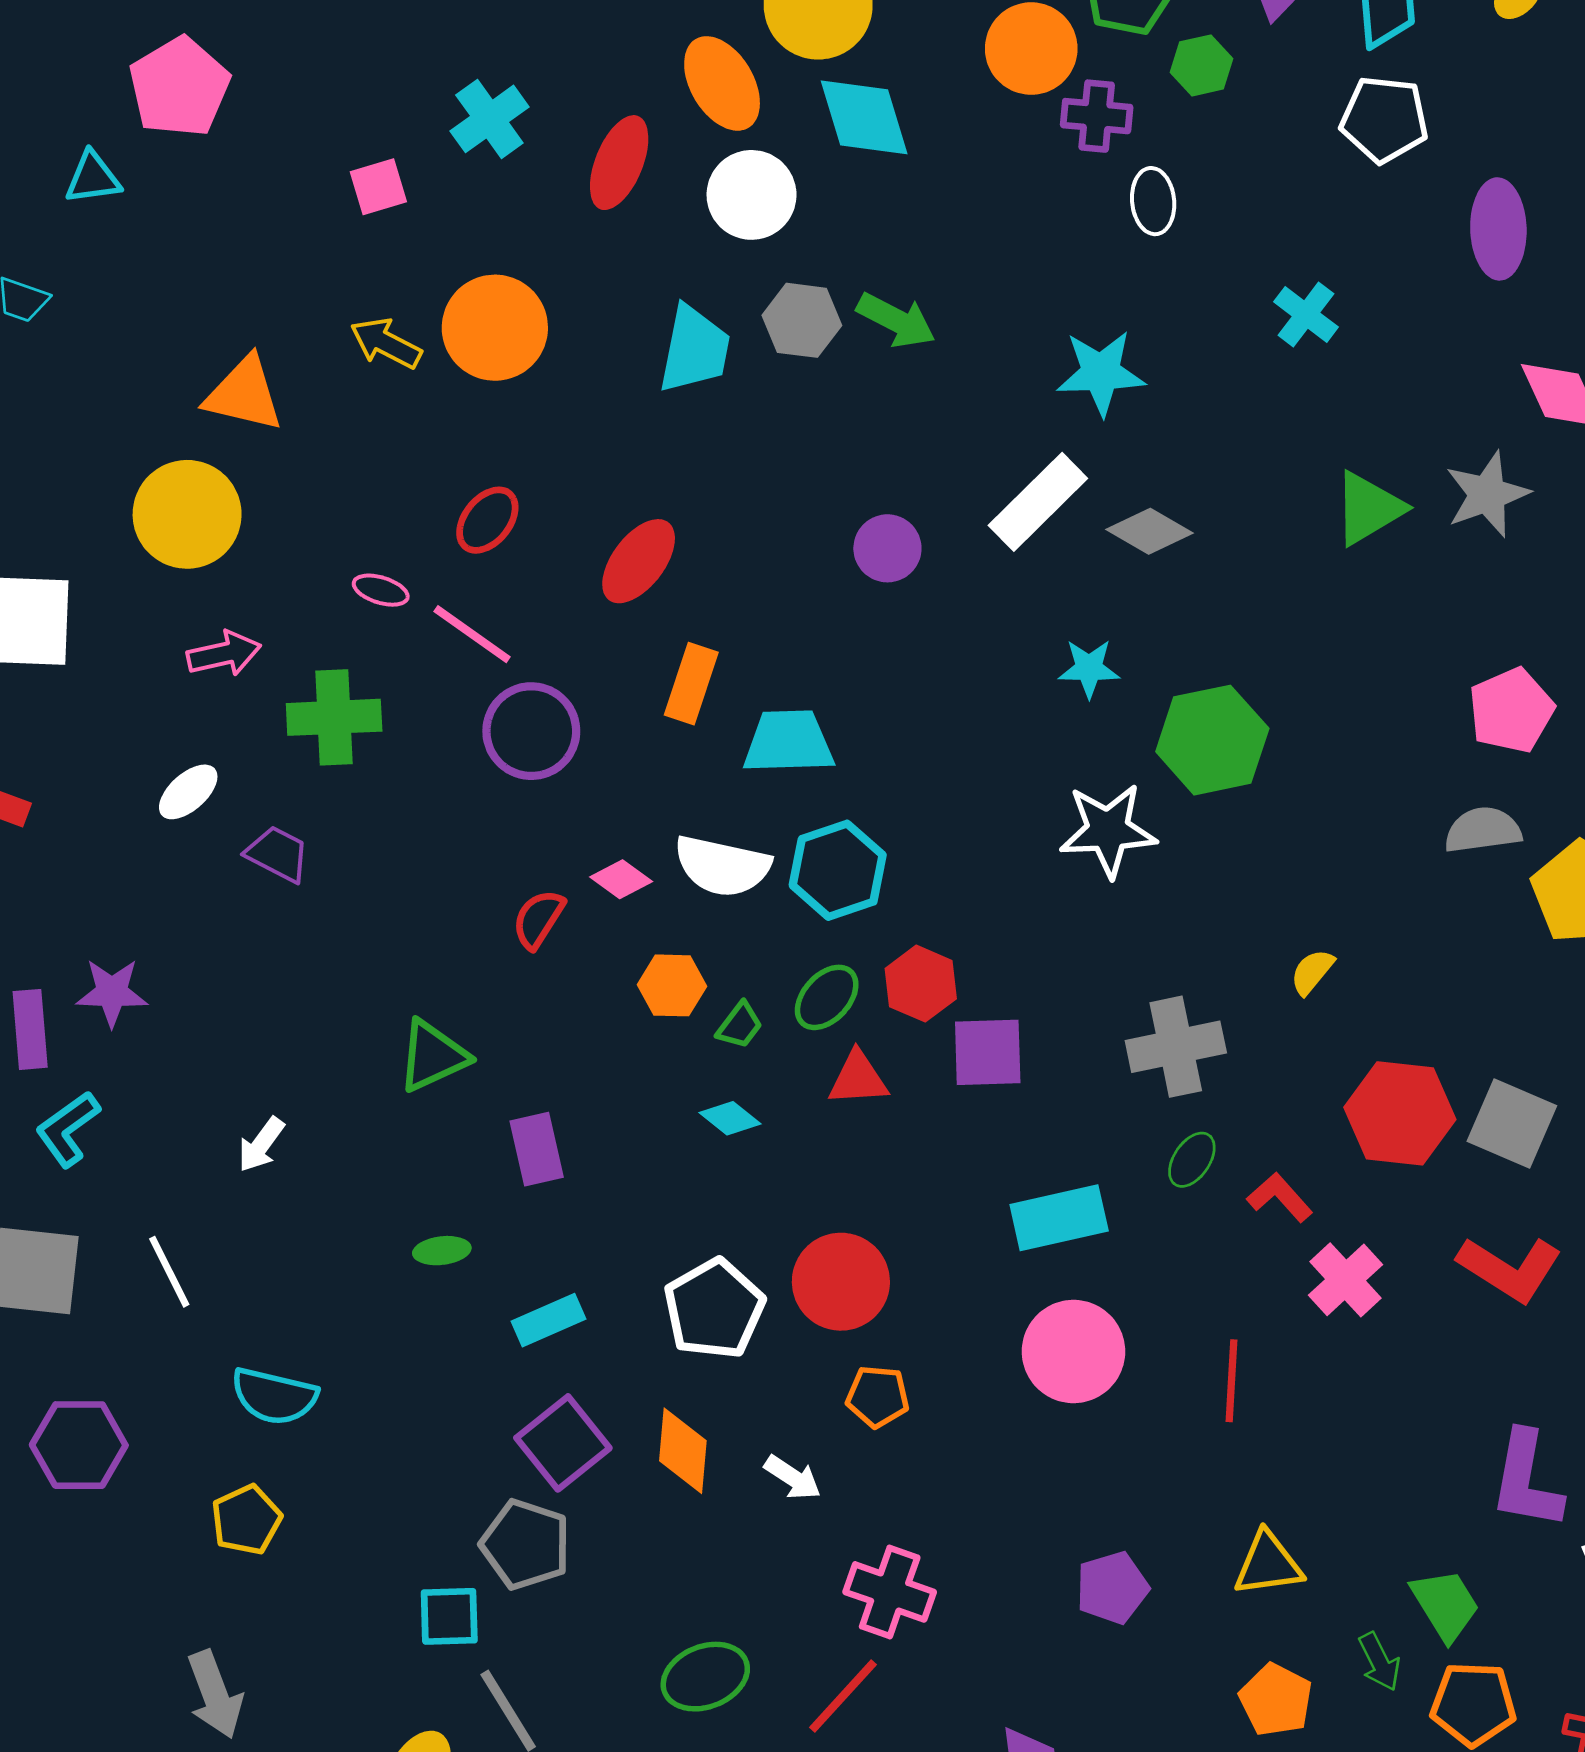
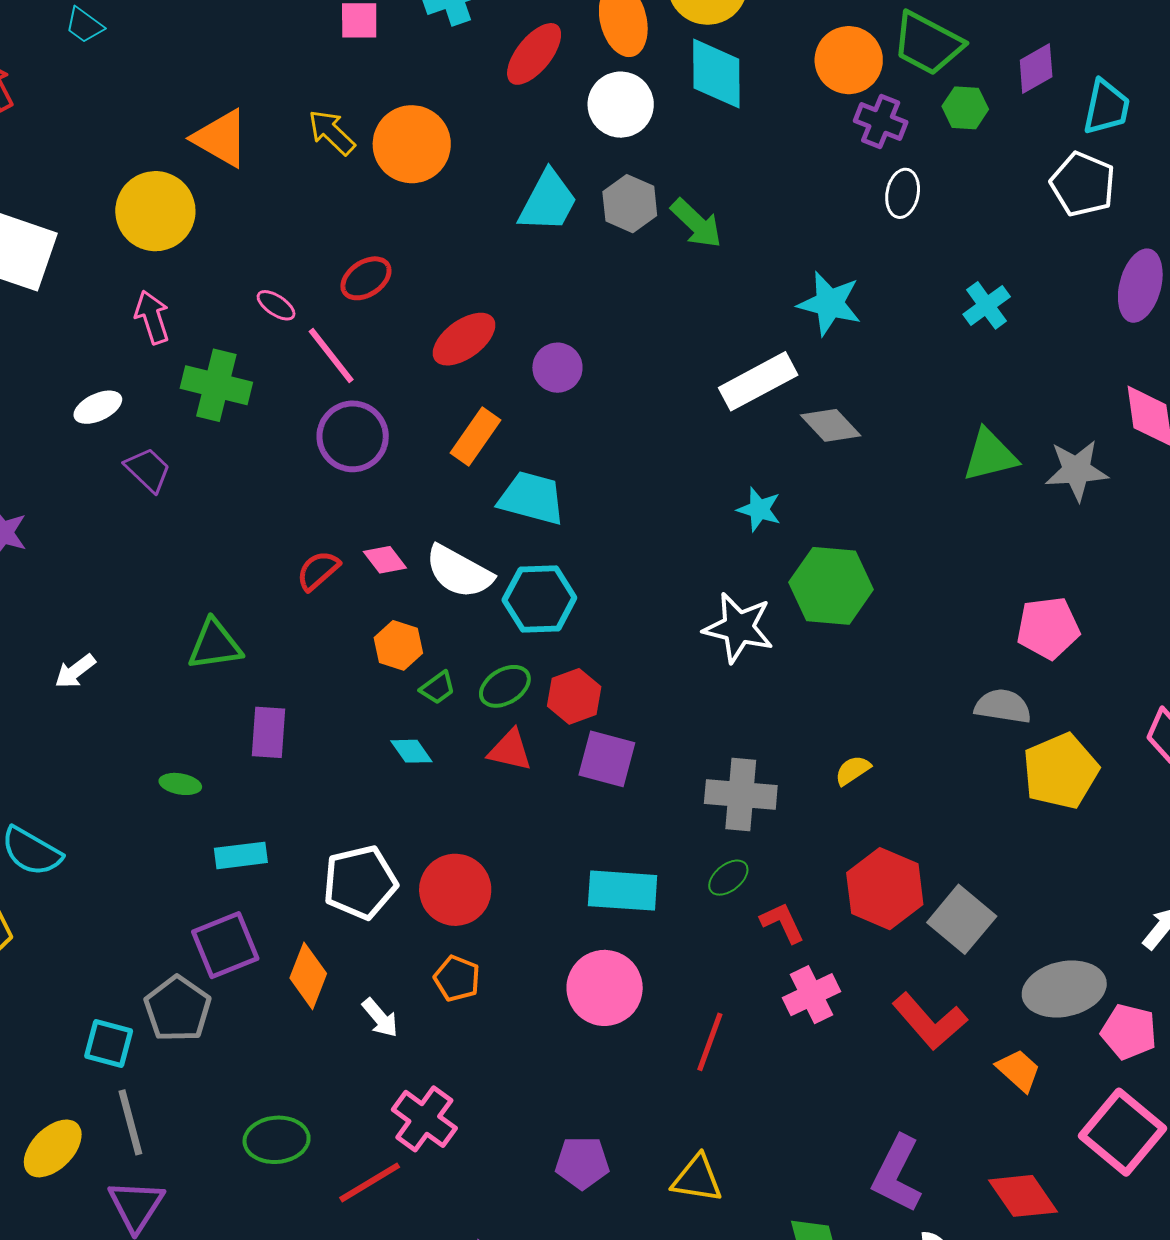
purple circle: (887, 548) -> (557, 368), moved
pink arrow: (224, 654) -> (152, 317), turned -112

